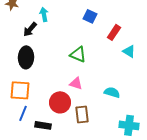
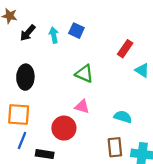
cyan arrow: (44, 14) -> (54, 35), moved
blue square: (90, 16) -> (76, 31), moved
black arrow: (30, 29) -> (28, 33), moved
brown rectangle: (82, 114) -> (115, 147), moved

